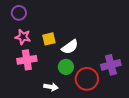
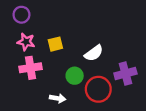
white semicircle: (70, 47) -> (94, 53), moved

